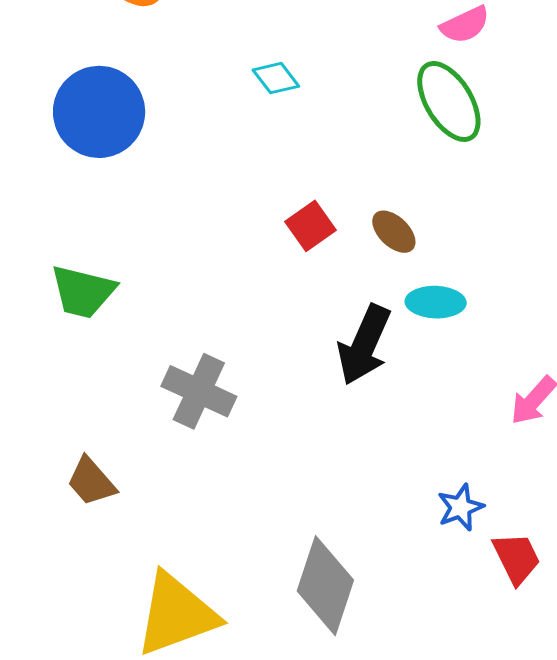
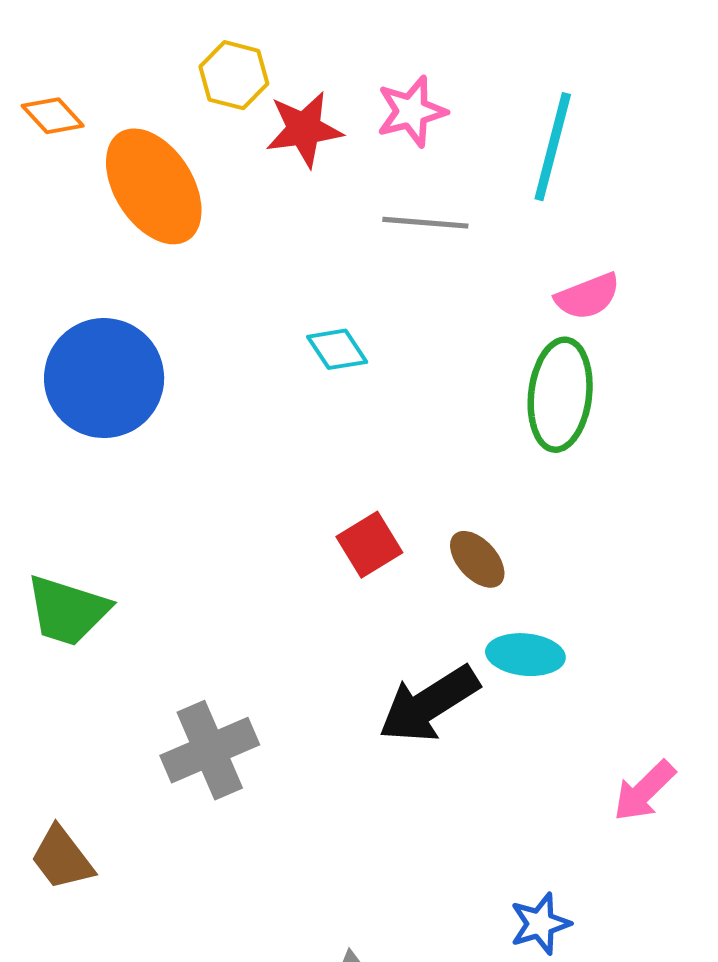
green ellipse: (449, 101) -> (560, 395), turned 34
black arrow: (364, 345) -> (429, 704), turned 30
gray cross: (199, 391) -> (210, 750), turned 38

